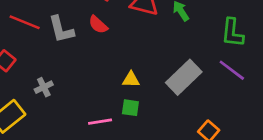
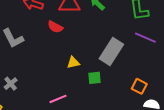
red semicircle: (98, 25) -> (55, 27), moved
green square: (130, 108) -> (94, 78), moved

